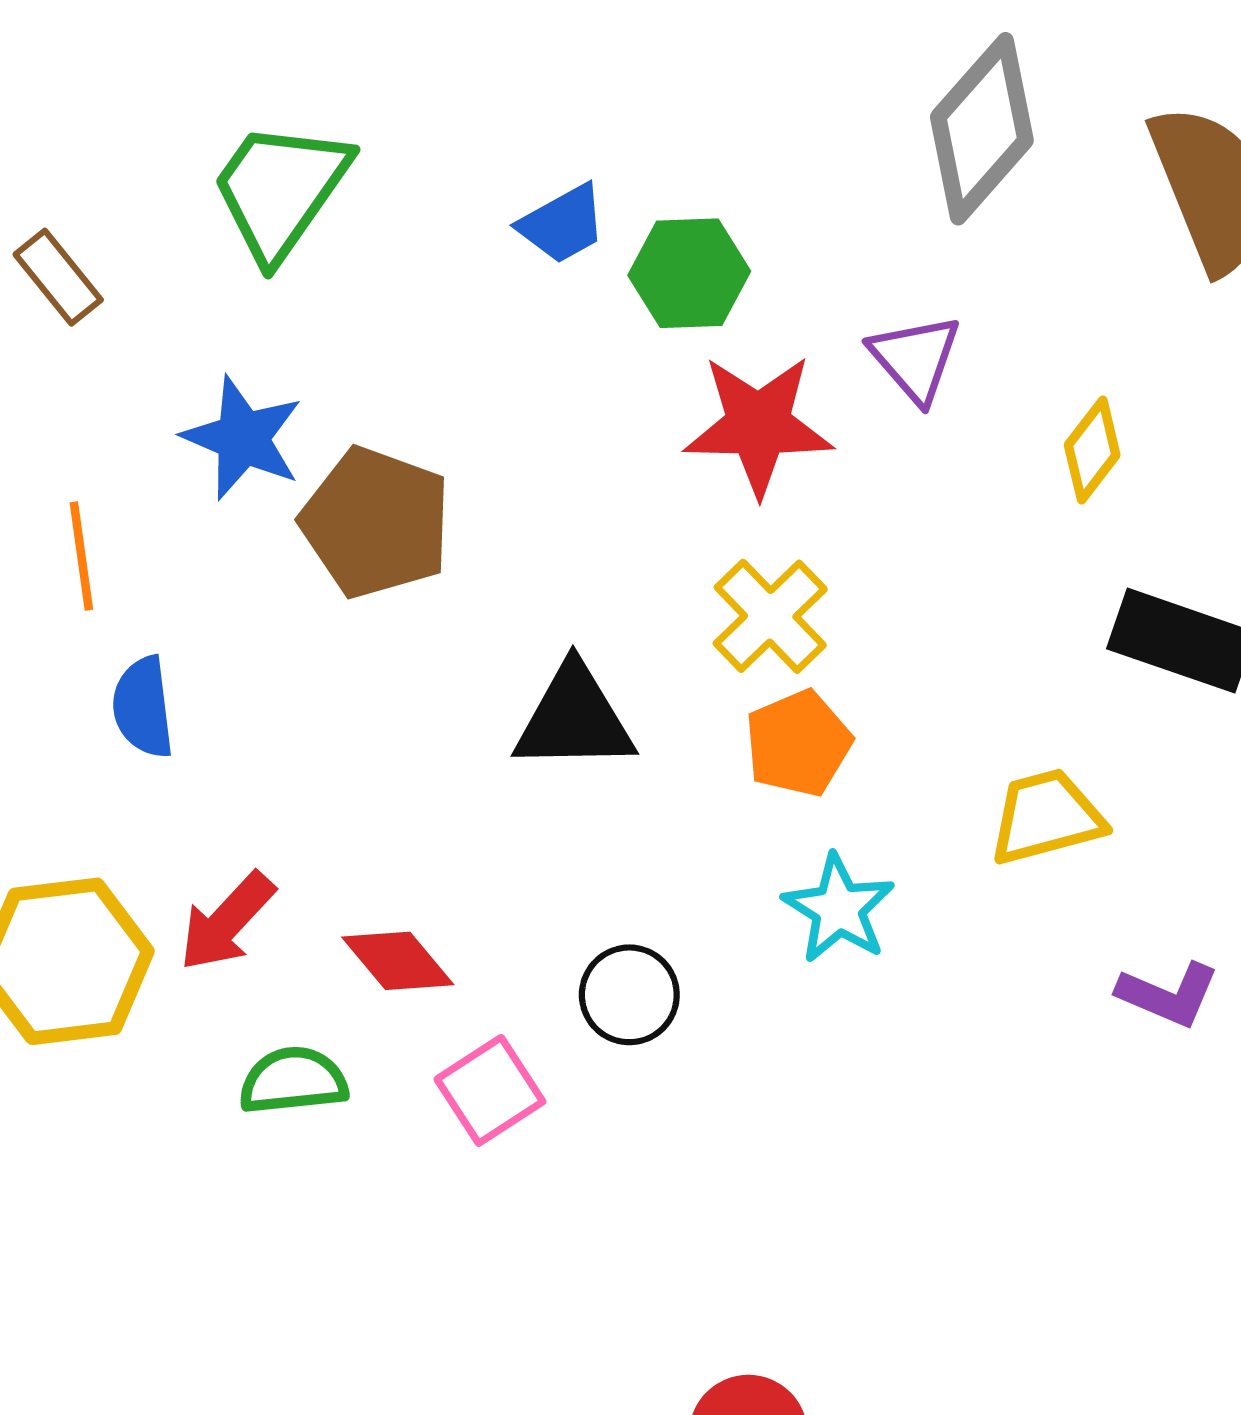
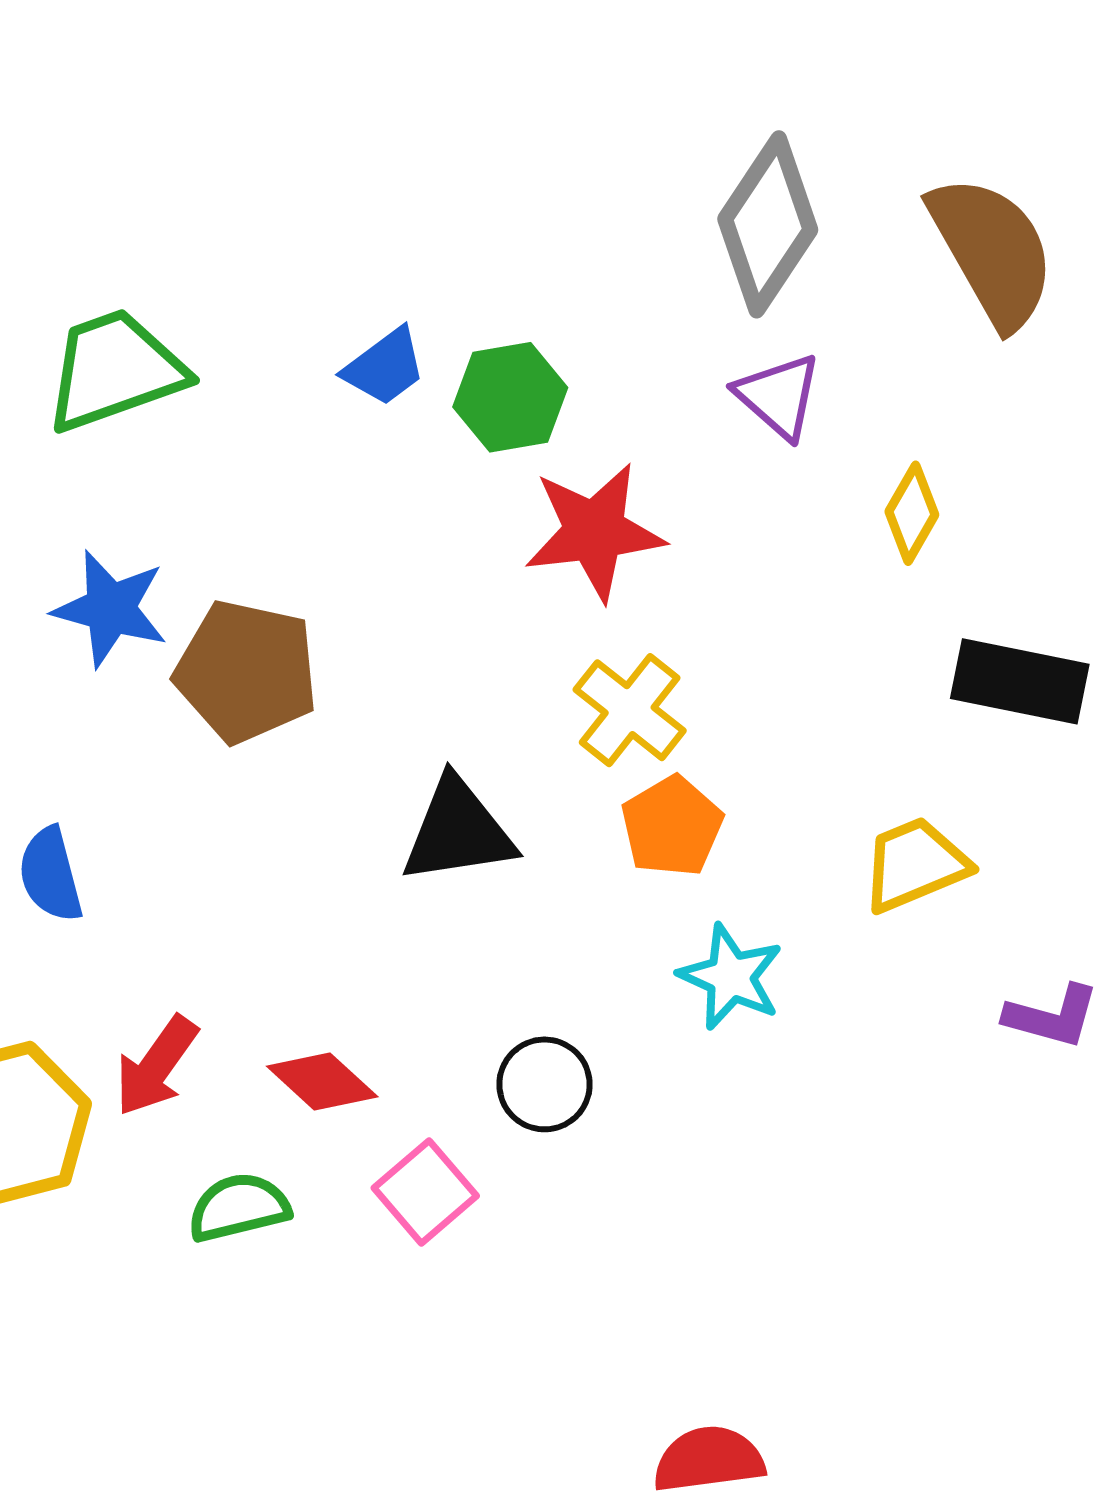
green trapezoid: (280, 190) -> (115, 370), turned 43
purple triangle: (915, 358) -> (779, 396), moved

